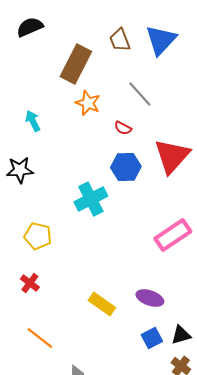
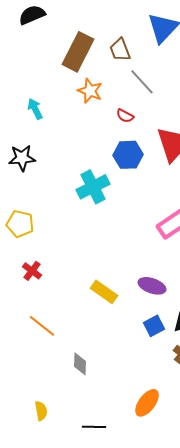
brown trapezoid: (120, 40) -> (120, 50), moved
yellow pentagon: (38, 236) -> (20, 224), moved

